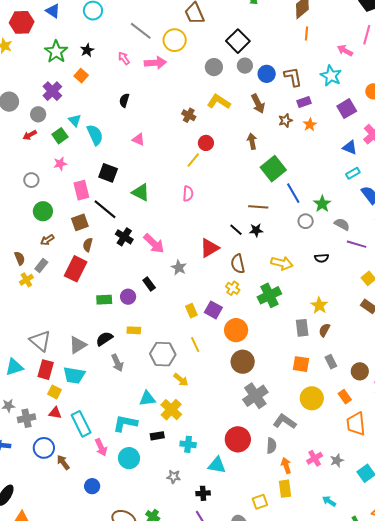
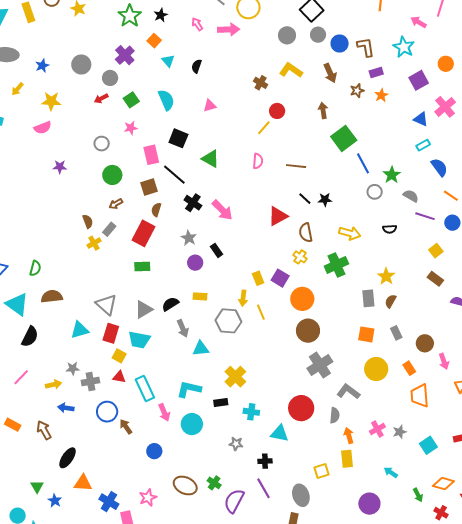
cyan triangle: (75, 120) -> (168, 61), moved
pink triangle: (138, 139) -> (210, 106), turned -40
brown line: (258, 207) -> (296, 166), moved
gray star: (179, 268) -> (189, 238), moved
green rectangle: (104, 300) -> (142, 266), moved
yellow arrow: (181, 380) -> (243, 298), moved, turned 56
cyan triangle: (147, 398) -> (201, 348), moved

